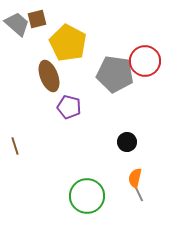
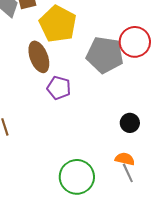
black circle: (127, 142) -> (130, 123), moved
orange semicircle: (135, 178) -> (125, 159), turned 90

